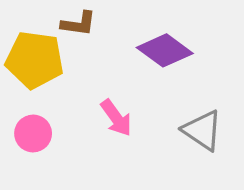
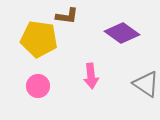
pink arrow: (116, 118) -> (91, 76), turned 30

